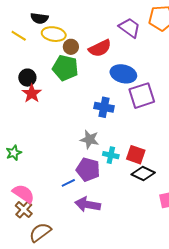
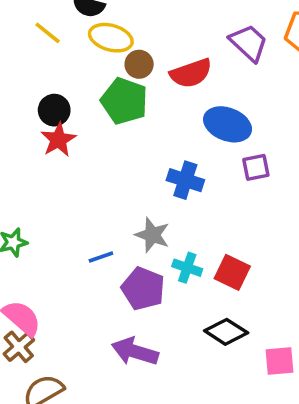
purple square: (142, 96) -> (256, 167), size x0.6
black diamond: (143, 174) -> (226, 332), moved
blue line: (68, 183) -> (101, 257), moved

